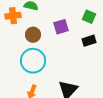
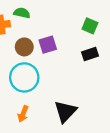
purple square: (61, 27) -> (48, 45), moved

